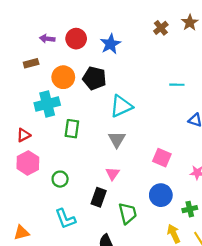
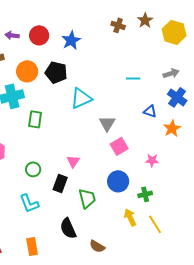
brown cross: (161, 28) -> (118, 25), turned -32
gray triangle: (117, 139) -> (107, 123), moved
pink square: (162, 158) -> (119, 146), turned 36
green circle: (60, 179) -> (33, 169), moved

